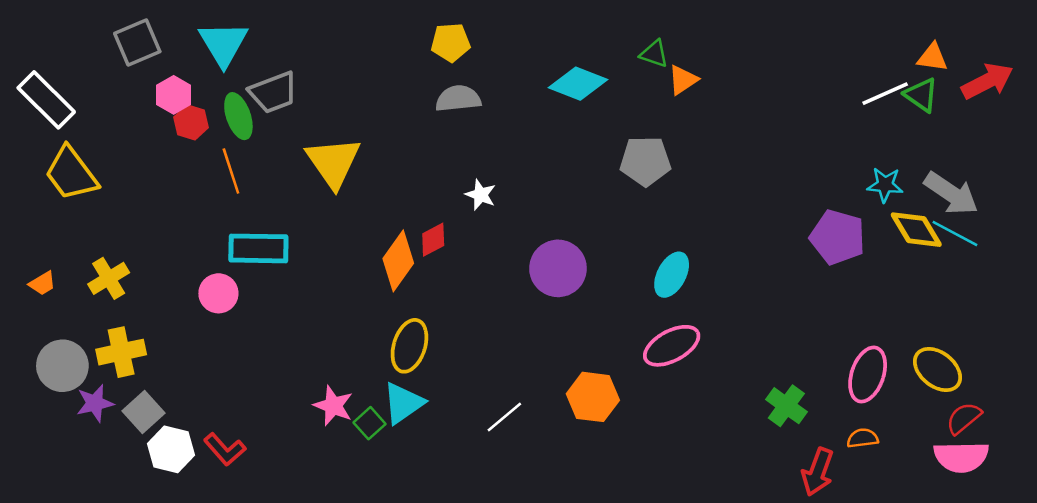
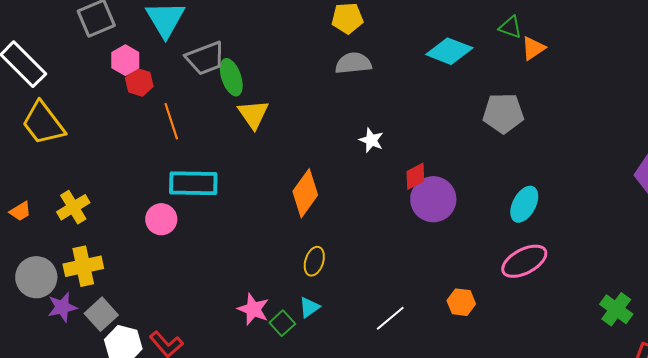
green ellipse: (238, 116) -> (231, 77), moved
yellow triangle: (333, 162) -> (253, 114), size x0.7
red diamond: (433, 240) -> (415, 176), moved
yellow ellipse: (409, 346) -> (314, 261), size x0.7
orange hexagon: (593, 397) -> (461, 302), size x0.7
cyan triangle: (403, 403) -> (309, 307), size x0.6

